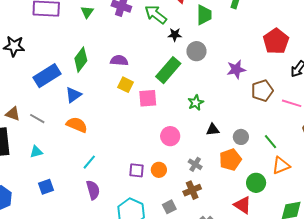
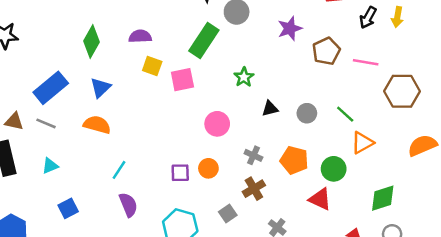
blue rectangle: (47, 76) -> (51, 88), moved
blue triangle: (73, 95) -> (101, 88), moved
orange pentagon: (230, 160) -> (294, 160), moved, turned -30

